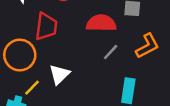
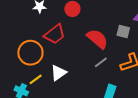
red semicircle: (101, 23) -> (97, 39), turned 30
red trapezoid: (46, 26) -> (55, 34), turned 35

